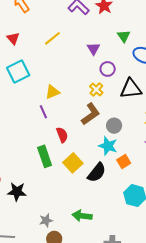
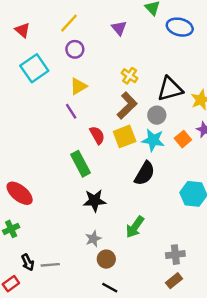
purple circle: (108, 69) -> (75, 49), moved
black triangle: (131, 89) -> (170, 89), moved
orange square: (124, 161) -> (183, 139), moved
yellow square: (73, 163) -> (125, 136), moved, turned 30
black star: (17, 192) -> (95, 201), moved
green arrow: (82, 216) -> (135, 227), turned -54

